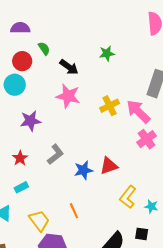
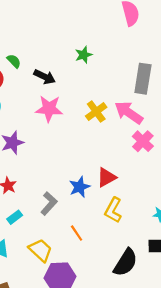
gray L-shape: (55, 154) -> (49, 204), moved
yellow L-shape: (128, 197) -> (113, 210), moved

